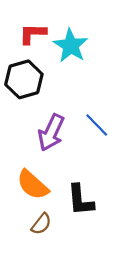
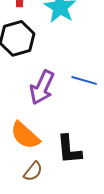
blue line: (97, 125) -> (84, 80), turned -30

